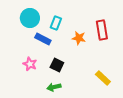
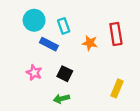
cyan rectangle: (56, 23) -> (64, 26), turned -40
yellow rectangle: (103, 78) -> (117, 88), turned 70

